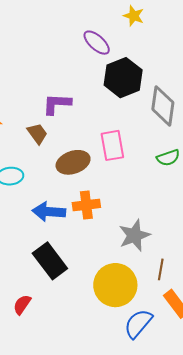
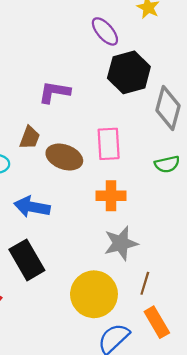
brown trapezoid: (37, 133) -> (30, 138), moved, turned 50
brown ellipse: (73, 162) -> (64, 157), turned 32
orange cross: (86, 205) -> (111, 196), moved

